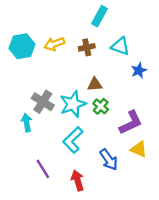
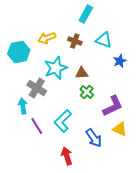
cyan hexagon: (22, 46) -> (19, 52), moved
brown cross: (87, 47) -> (75, 41), turned 32
cyan star: (73, 104) -> (56, 68), moved
purple line: (43, 169) -> (37, 126), moved

